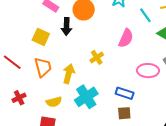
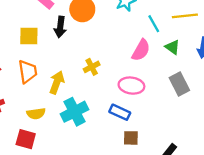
yellow square: (41, 37) -> (29, 36), turned -30
pink semicircle: (126, 38) -> (141, 50), moved
pink ellipse: (148, 71) -> (131, 86), moved
brown square: (124, 113) -> (131, 138), moved

